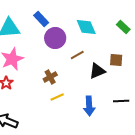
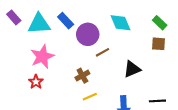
blue rectangle: (41, 19) -> (66, 21), moved
brown line: (77, 55) -> (103, 52), moved
brown square: (116, 60) -> (159, 44), moved

